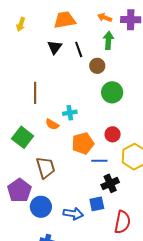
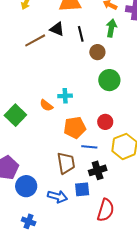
black triangle: (55, 47) -> (57, 29), turned -49
brown line: (35, 93) -> (35, 40), moved, turned 55
brown trapezoid: (46, 168) -> (66, 163), moved

